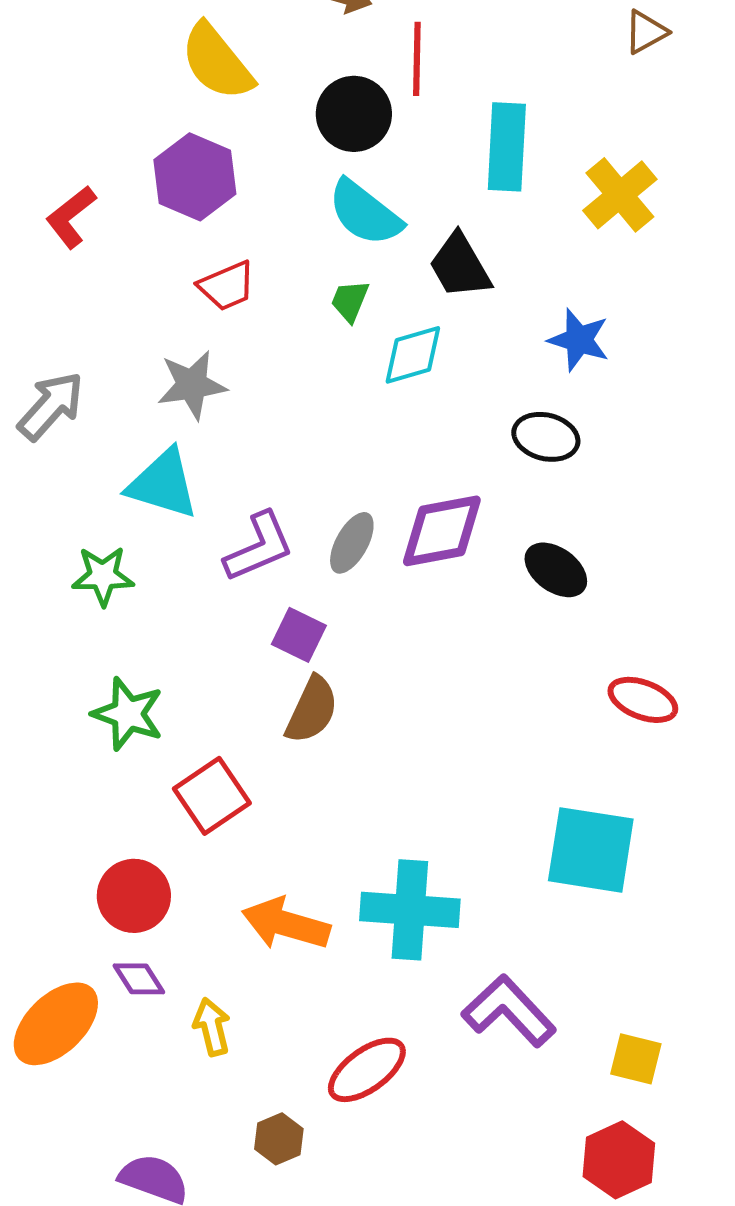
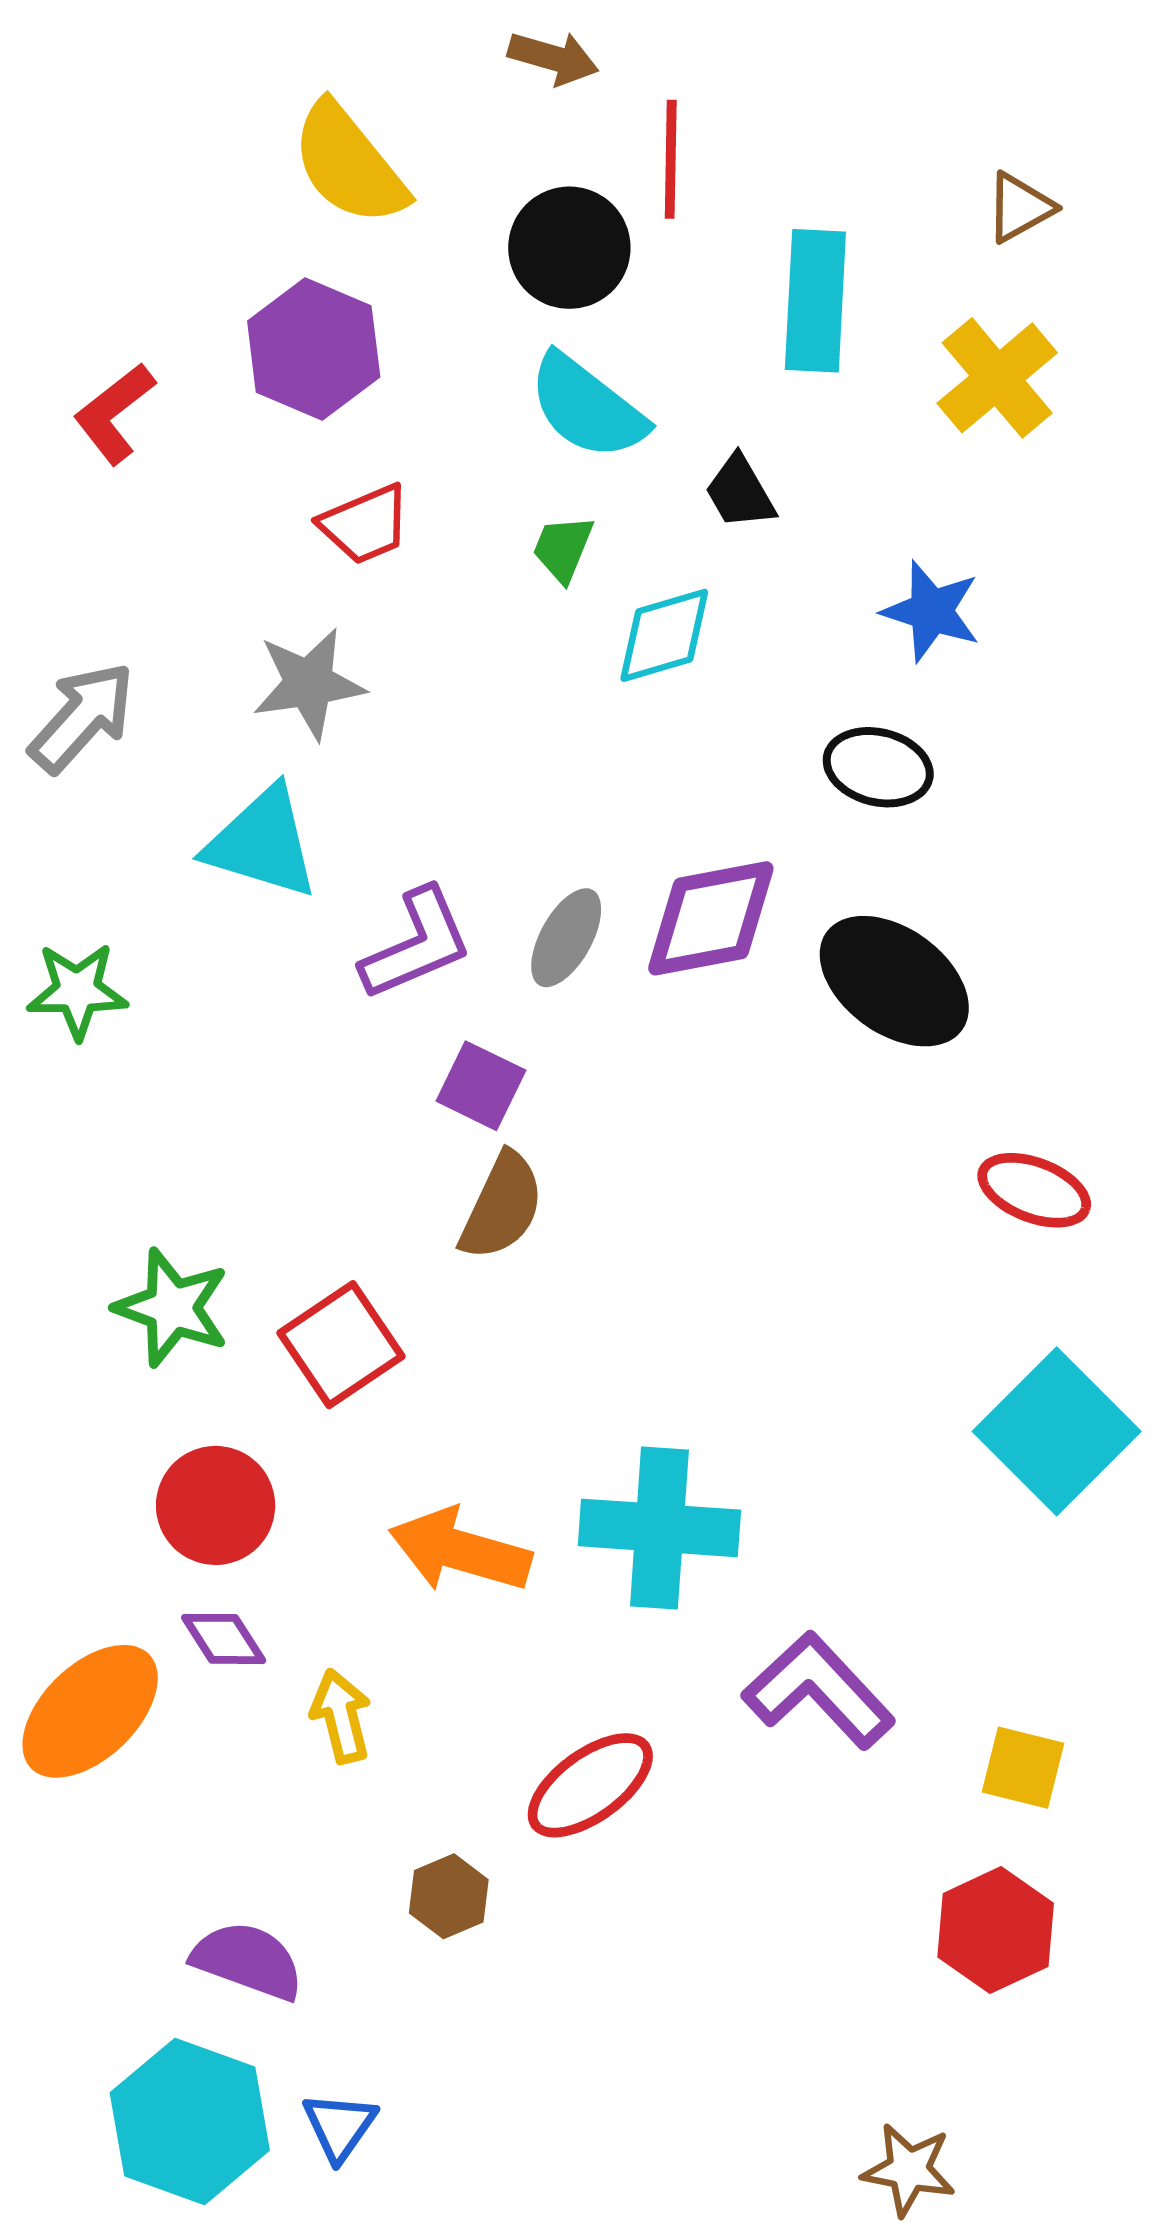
brown triangle: (646, 32) -> (1020, 207), moved
black trapezoid: (460, 266) -> (740, 492), size x0.7
black ellipse: (556, 570) -> (894, 981), size x1.5
green star: (103, 576) -> (77, 991), moved
green star: (128, 714) -> (172, 1308), moved
cyan square: (591, 850) -> (1057, 1431), moved, turned 36

